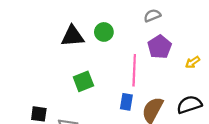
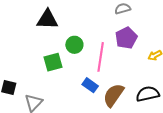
green circle: (104, 32) -> (74, 45), moved
blue rectangle: (126, 102) -> (90, 85), turned -70

